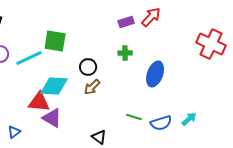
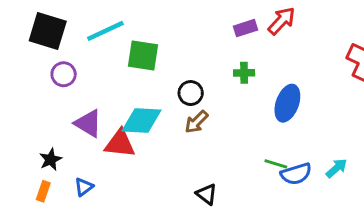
cyan line: (29, 58) -> (105, 31), moved
green line: (134, 117) -> (276, 164), moved
purple triangle: (52, 118) -> (88, 123), moved

